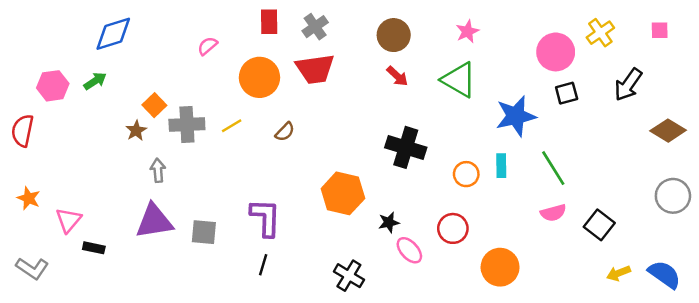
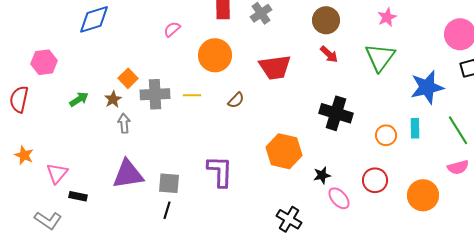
red trapezoid: (315, 69) -> (275, 67), moved
green triangle: (459, 80) -> (380, 57), turned 36
green arrow: (95, 81) -> (79, 99), moved
yellow line: (232, 126) -> (192, 95), turned 30
gray arrow: (158, 170) -> (124, 123), moved
black line: (263, 265) -> (167, 210), moved
orange circle: (500, 267) -> (423, 195), moved
gray L-shape: (32, 268) -> (48, 220), moved

